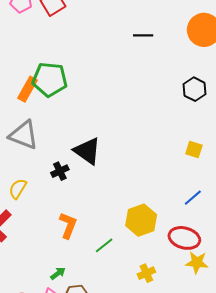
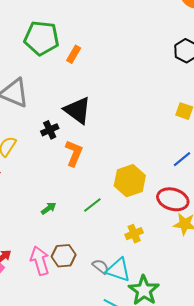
orange rectangle: (28, 89) -> (74, 54), moved, size x0.7
orange L-shape: (68, 225) -> (74, 153), moved
green arrow: (58, 274) -> (49, 208), moved

